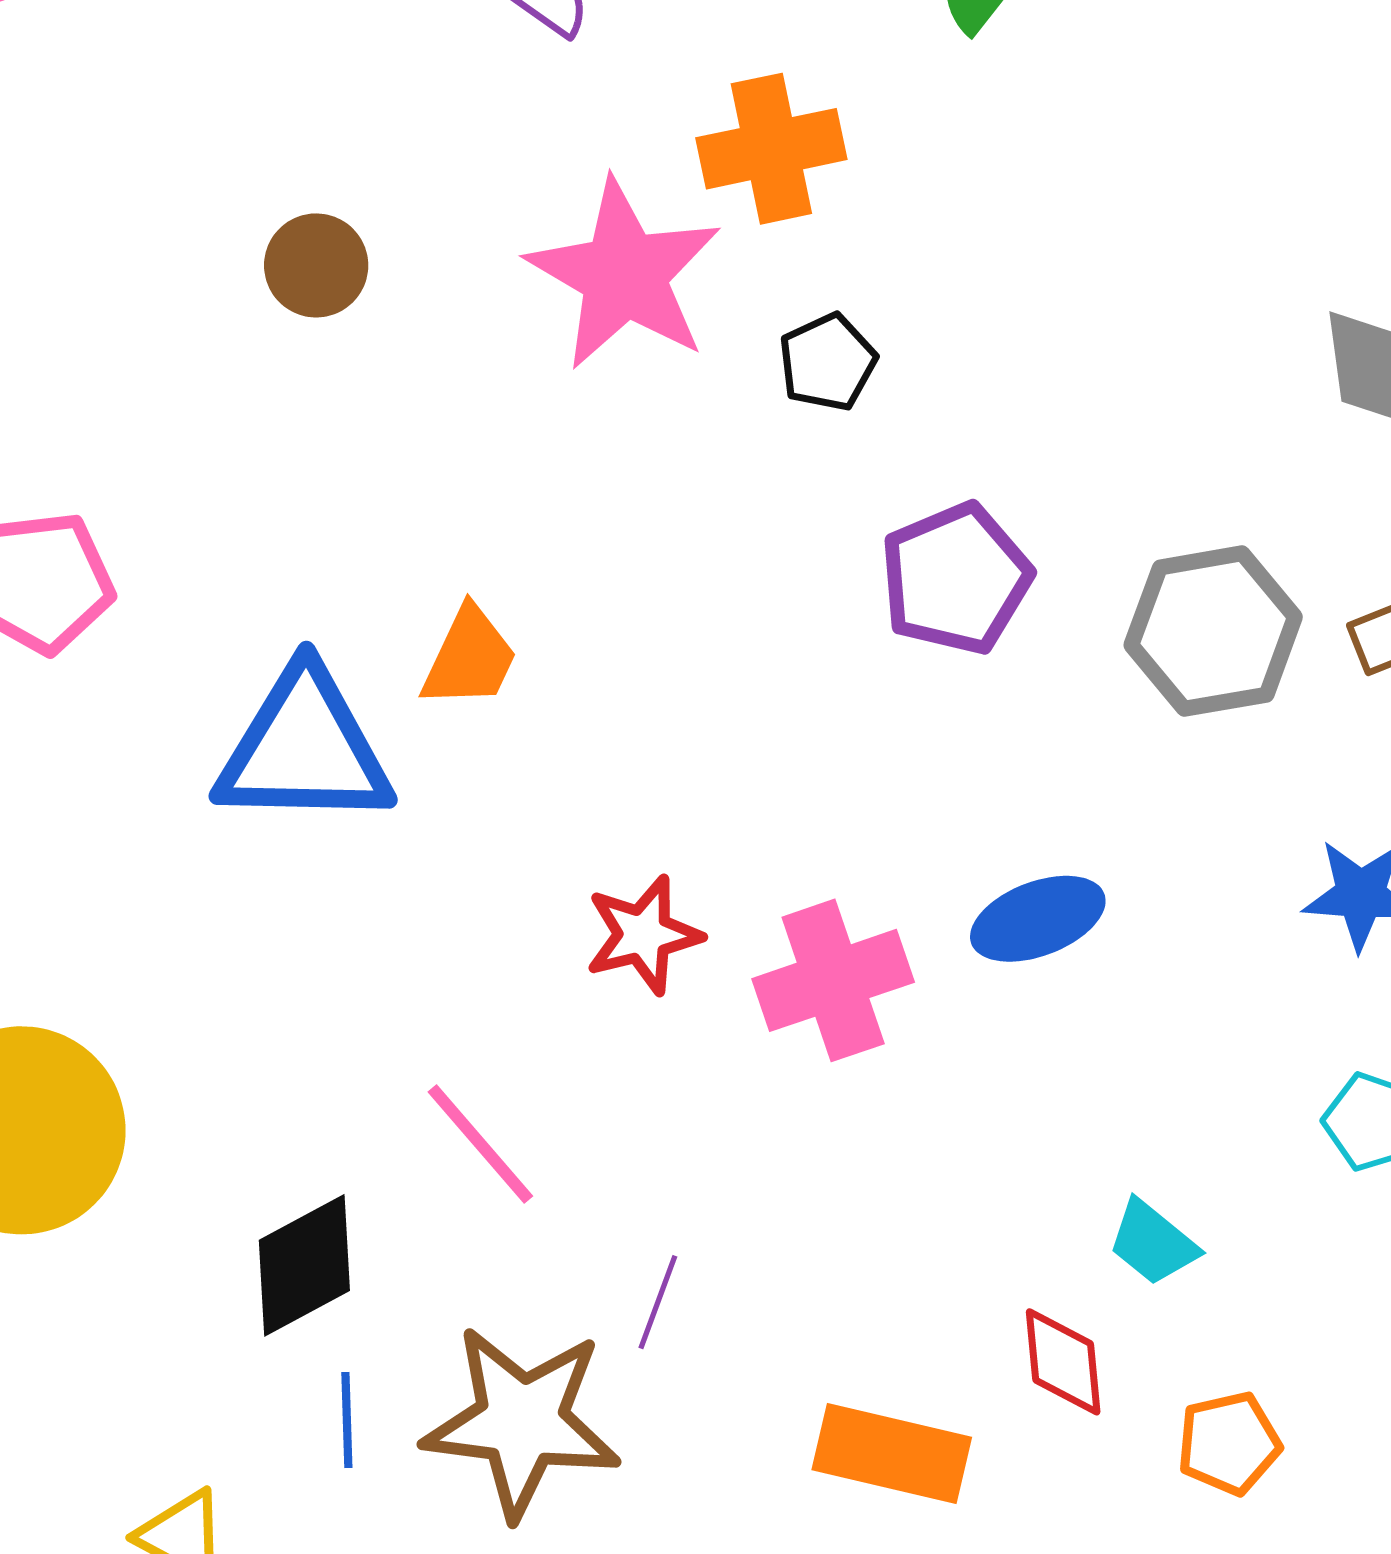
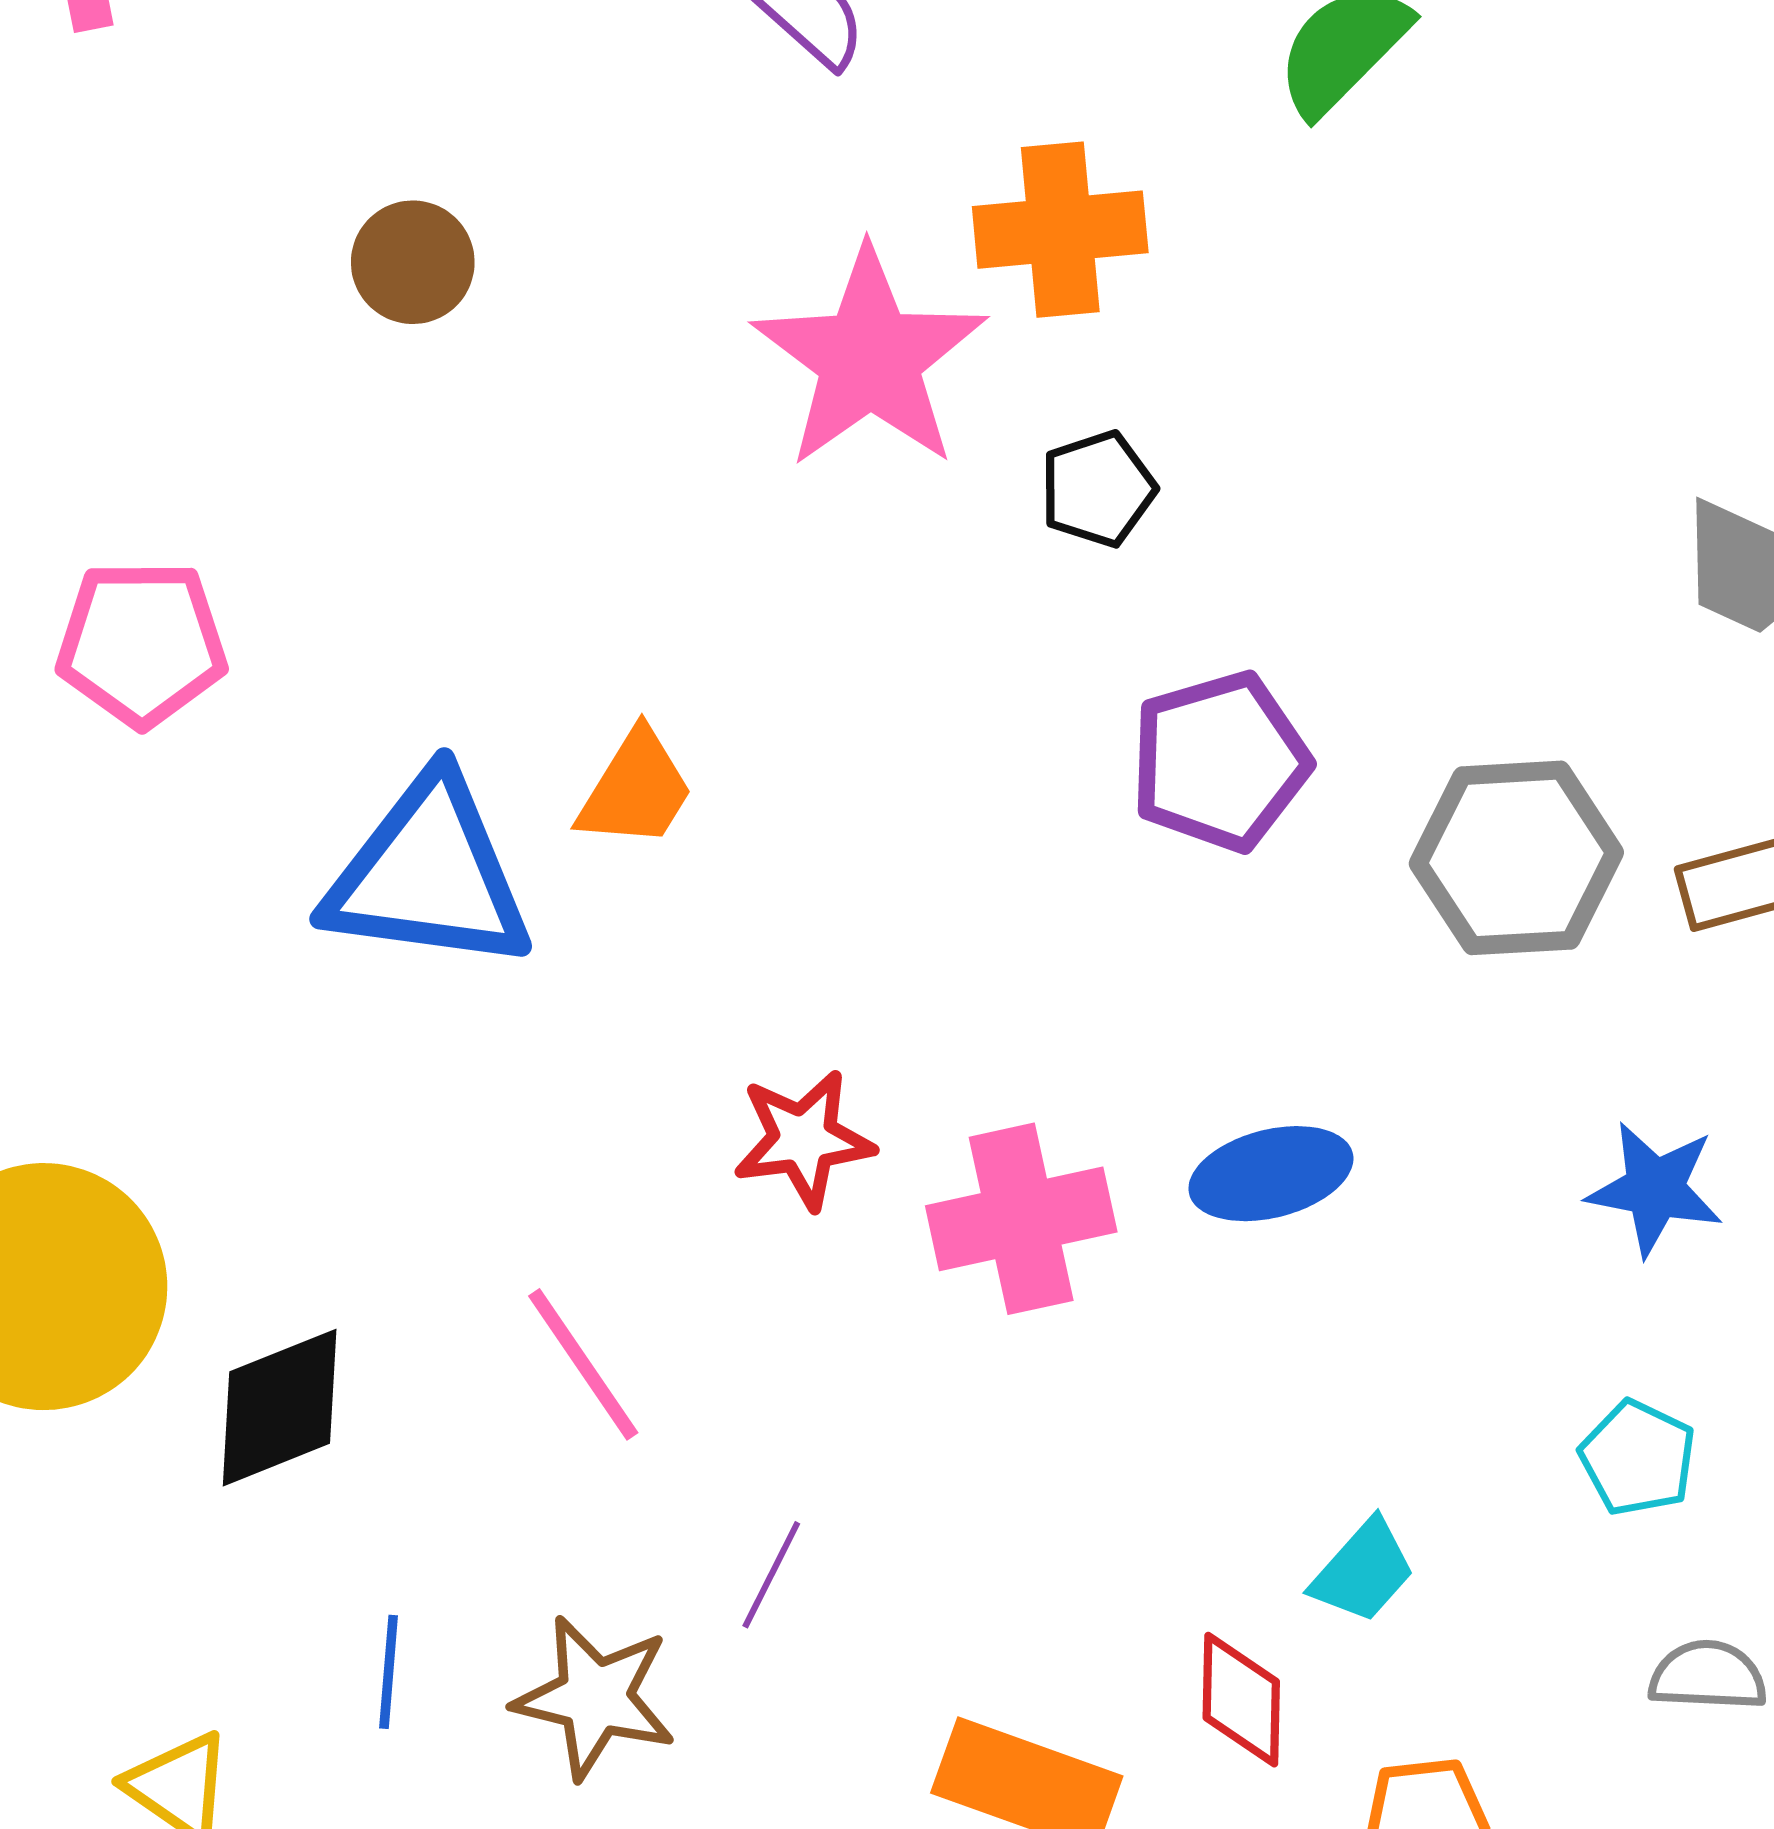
brown circle: (316, 265) -> (413, 262), moved
cyan trapezoid: (1153, 1243) -> (1363, 1571), turned -94
black diamond: (304, 1265) -> (280, 1408), moved
brown star: (522, 1422) -> (595, 1698), size x0.7

